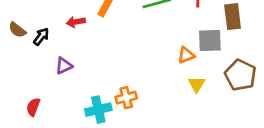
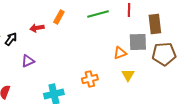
brown pentagon: (240, 75) -> (164, 54), moved, turned -30
orange cross: (126, 98) -> (90, 79), moved

